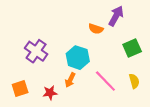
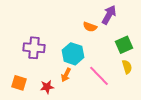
purple cross: (36, 51) -> (34, 48), turned -30
yellow semicircle: (134, 81) -> (127, 67), moved
orange square: (20, 89) -> (19, 83), turned 35

